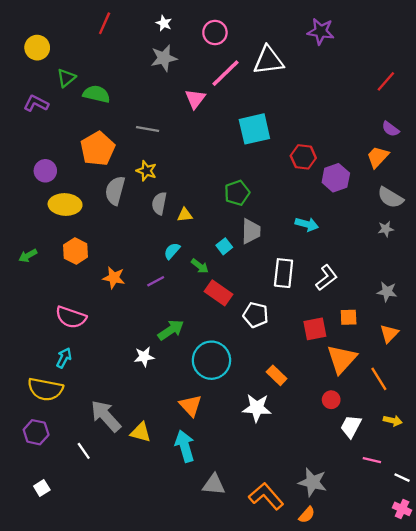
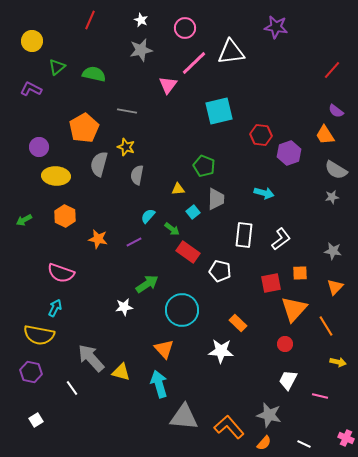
green semicircle: (96, 94) -> (94, 74), moved
orange trapezoid: (378, 157) -> (325, 135), turned -75
green pentagon: (237, 193) -> (204, 166), turned -30
yellow triangle: (185, 215) -> (178, 189), moved
white trapezoid: (351, 426) -> (288, 380), moved
white line: (402, 478) -> (304, 444), moved
gray triangle: (214, 485) -> (184, 417), size x1.4

